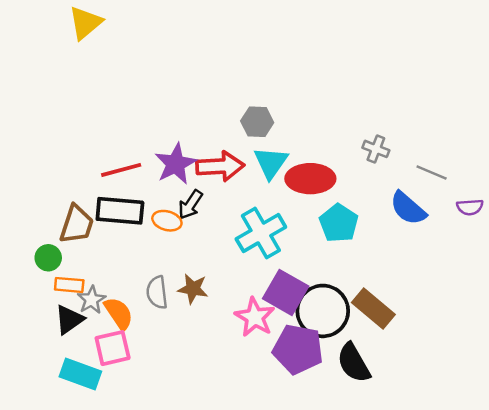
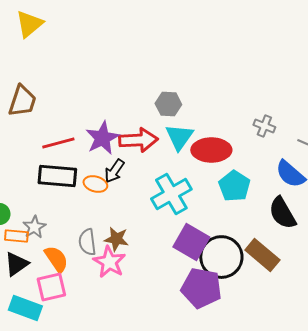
brown trapezoid: (77, 224) -> (22, 101), moved
gray star: (91, 300) -> (34, 227), moved
pink star: (255, 317) -> (109, 262), moved
black semicircle: (354, 363) -> (282, 213), moved

